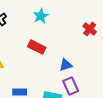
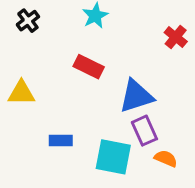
blue triangle: (66, 65) -> (136, 96), size x1.6

